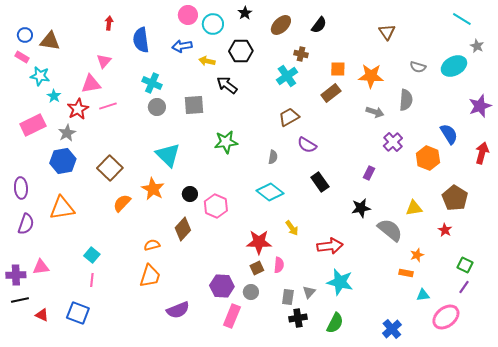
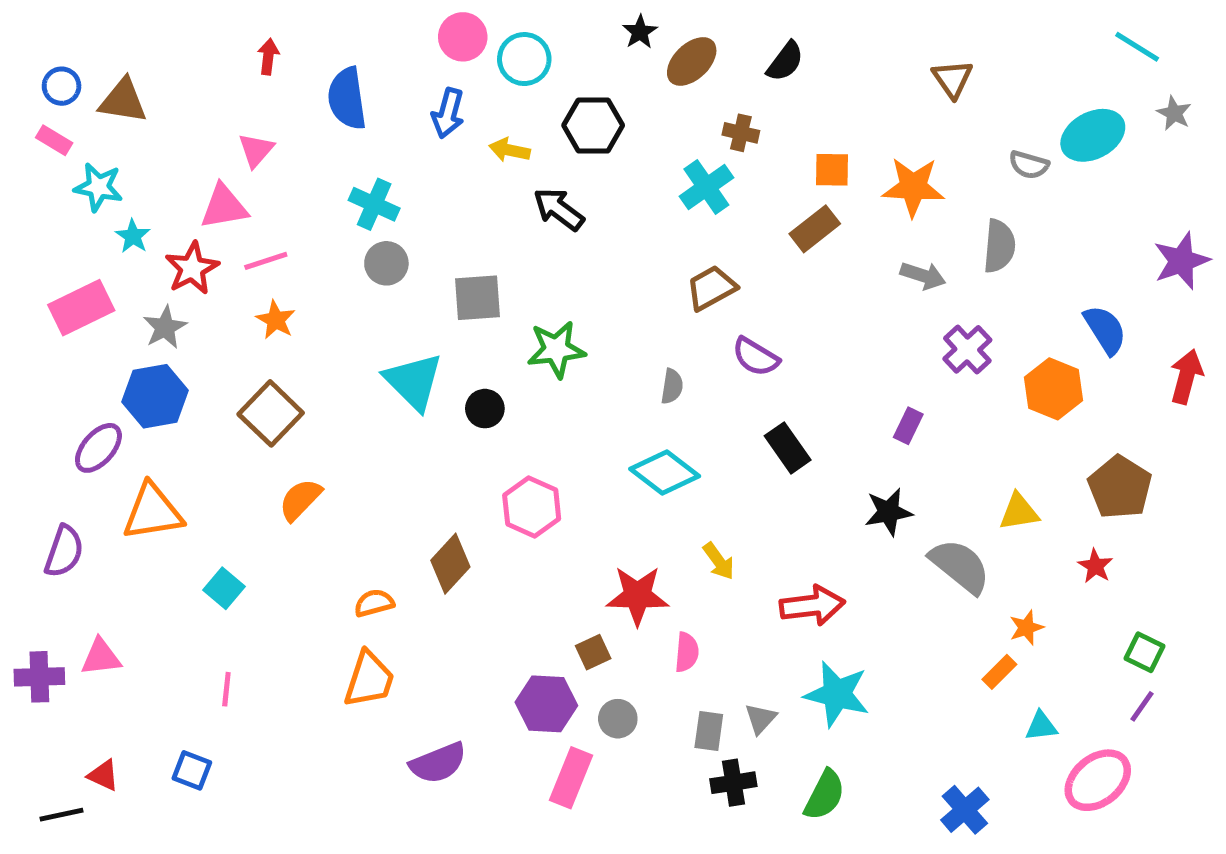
black star: (245, 13) -> (640, 32), moved
blue arrow: (182, 46) -> (448, 113), turned -66
cyan ellipse: (454, 66) -> (1093, 135), moved
gray square: (194, 105) -> (477, 298), moved
purple ellipse: (21, 188) -> (98, 448), moved, turned 45
orange star: (153, 189) -> (276, 320), moved, size x0.7
black circle: (190, 194) -> (485, 409), moved
cyan square: (92, 255) -> (224, 588), moved
brown square: (257, 268) -> (593, 652), moved
orange rectangle: (406, 273) -> (999, 672), turned -56
black line: (20, 300) -> (62, 815), moved
blue square: (78, 313) -> (192, 770), size x0.7

